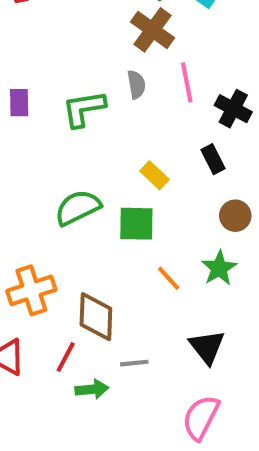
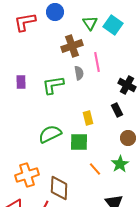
brown cross: (152, 30) -> (72, 46), moved, turned 35
pink line: (187, 82) -> (97, 62), moved
yellow rectangle: (154, 175) -> (88, 118), turned 32

